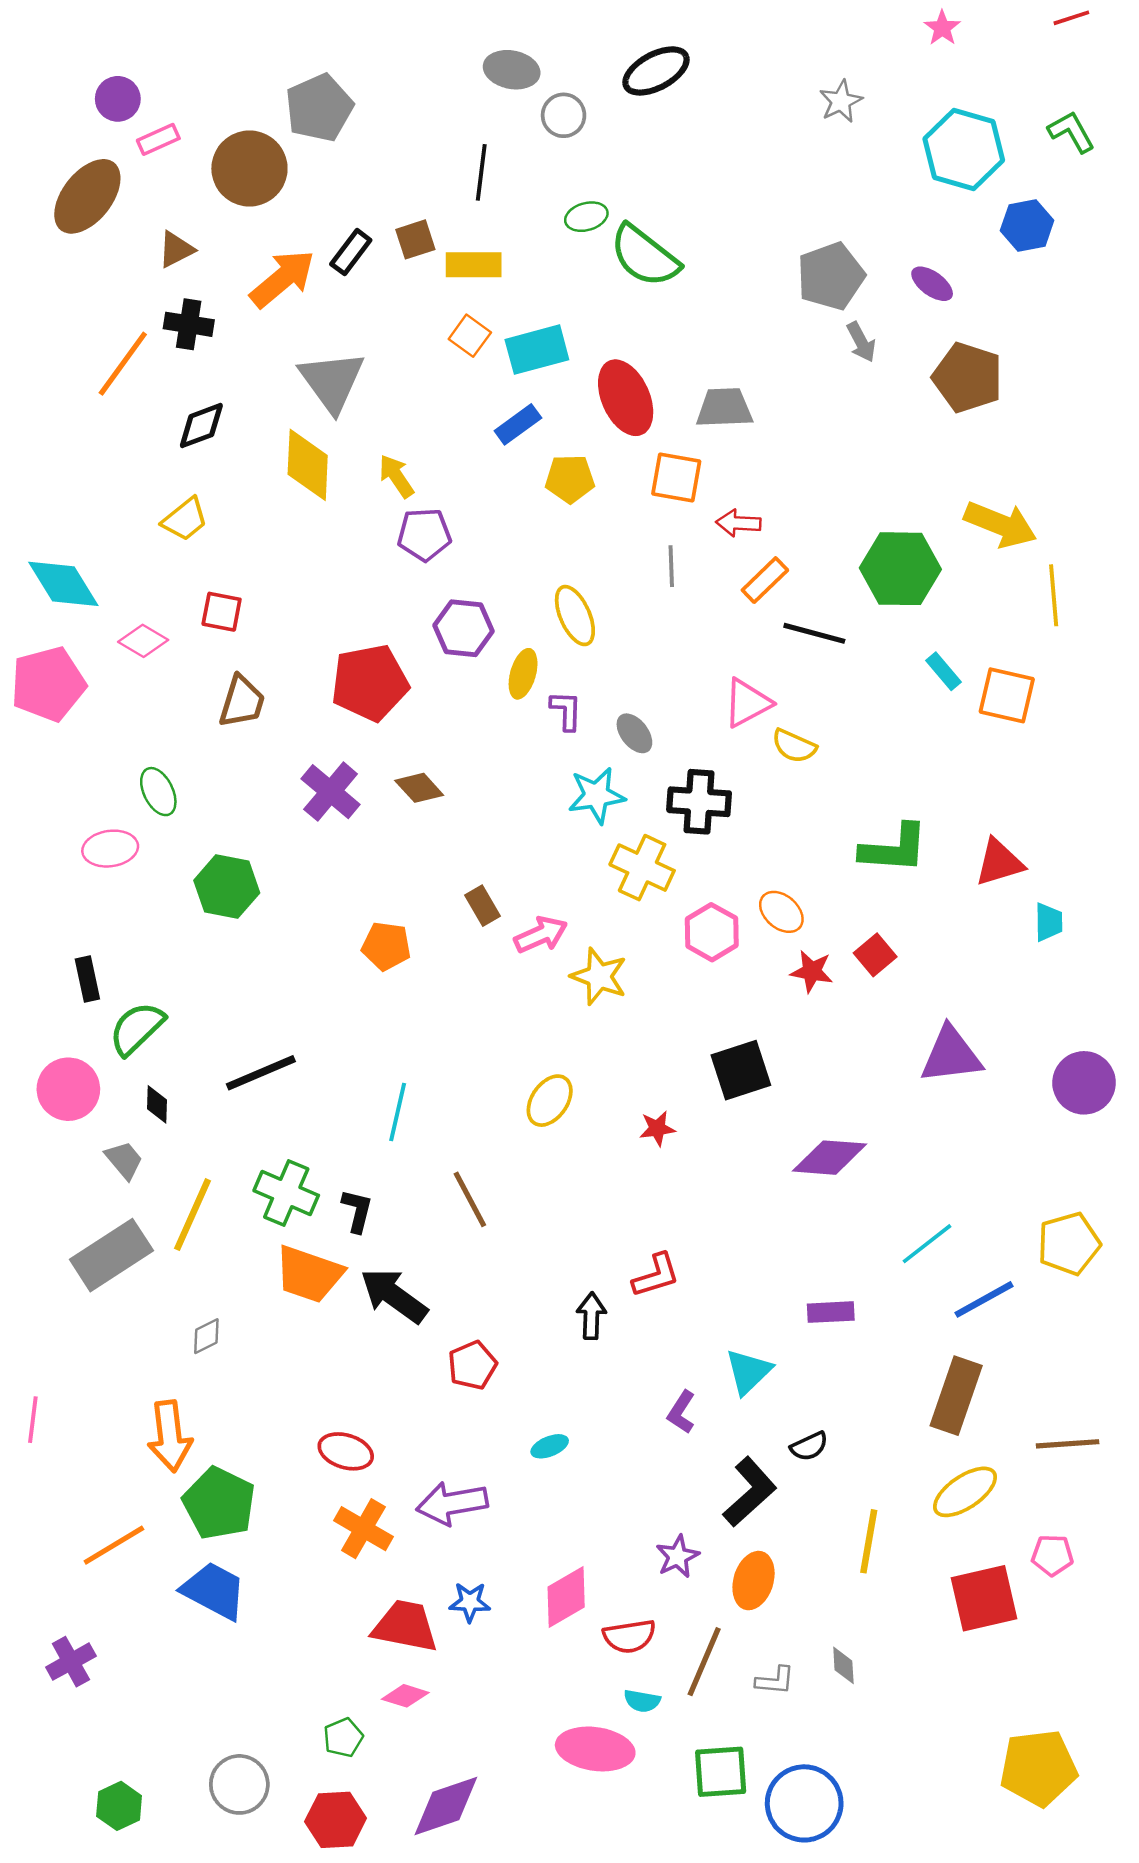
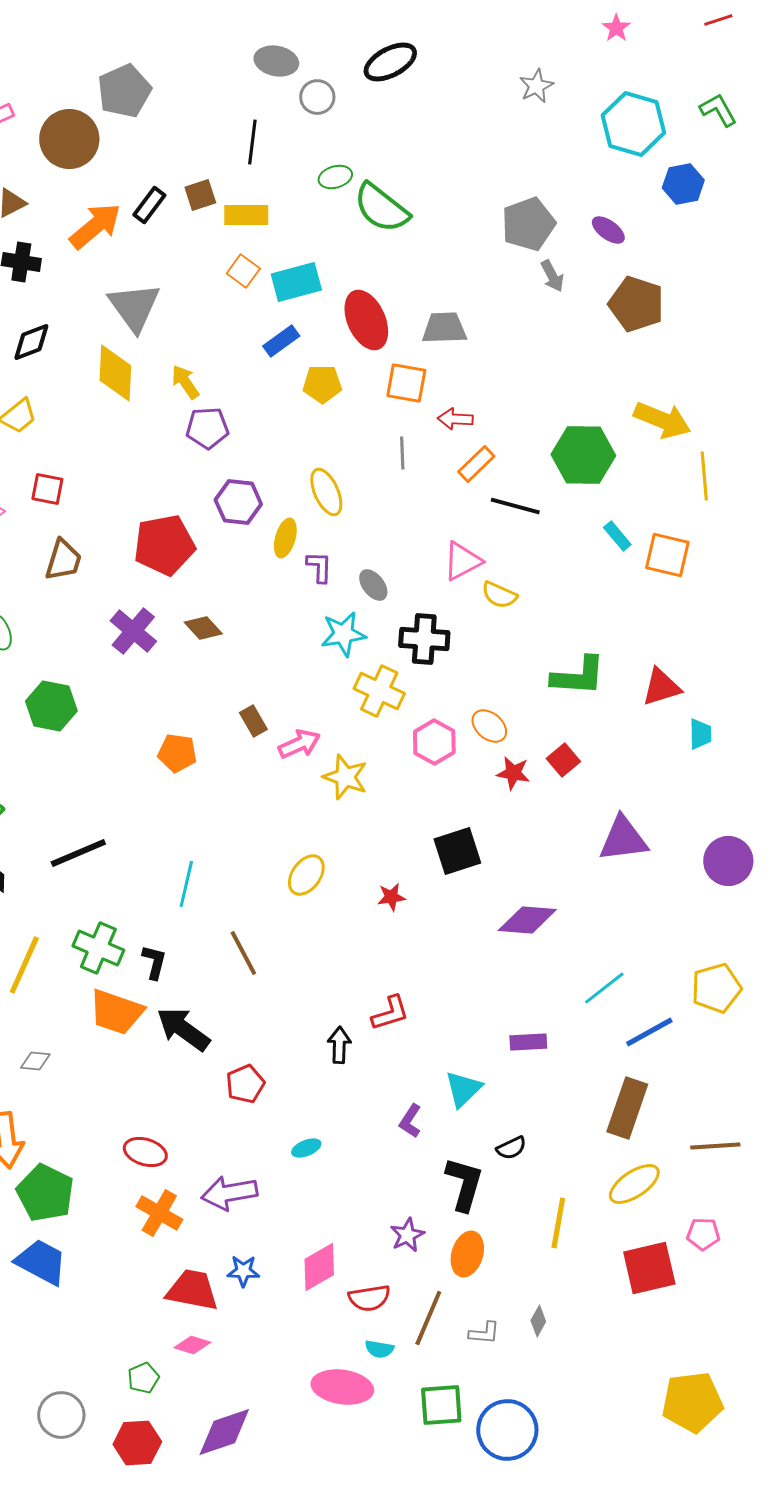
gray diamond: (206, 1336) -> (35, 1061), turned 32
black L-shape: (750, 1492) -> (464, 1184), turned -32
gray diamond: (843, 1665) -> (538, 1321), turned 32

